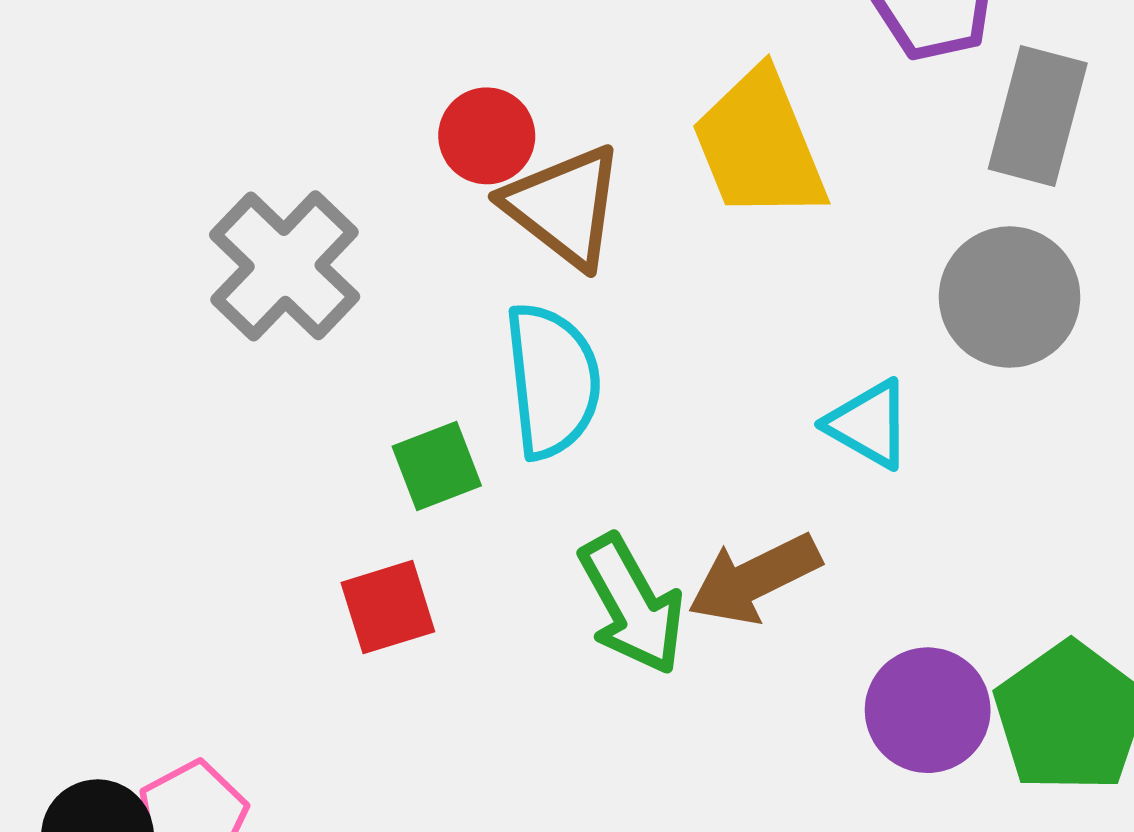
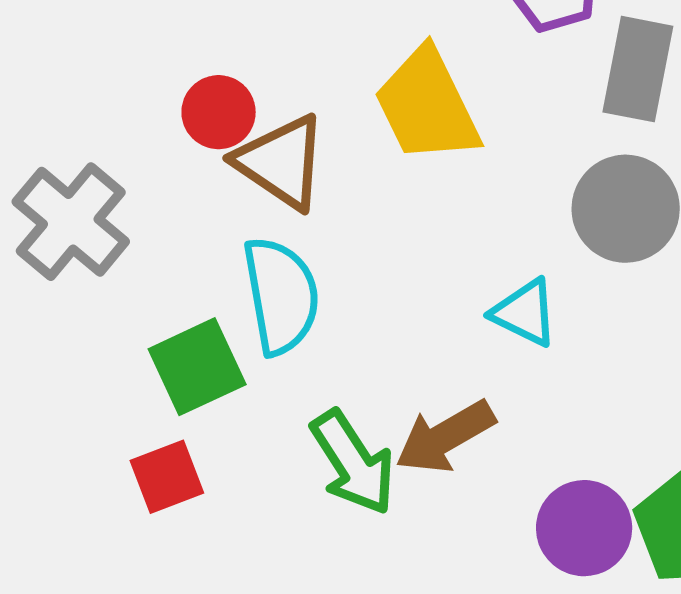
green square: (437, 466) -> (197, 367), size x1.4

